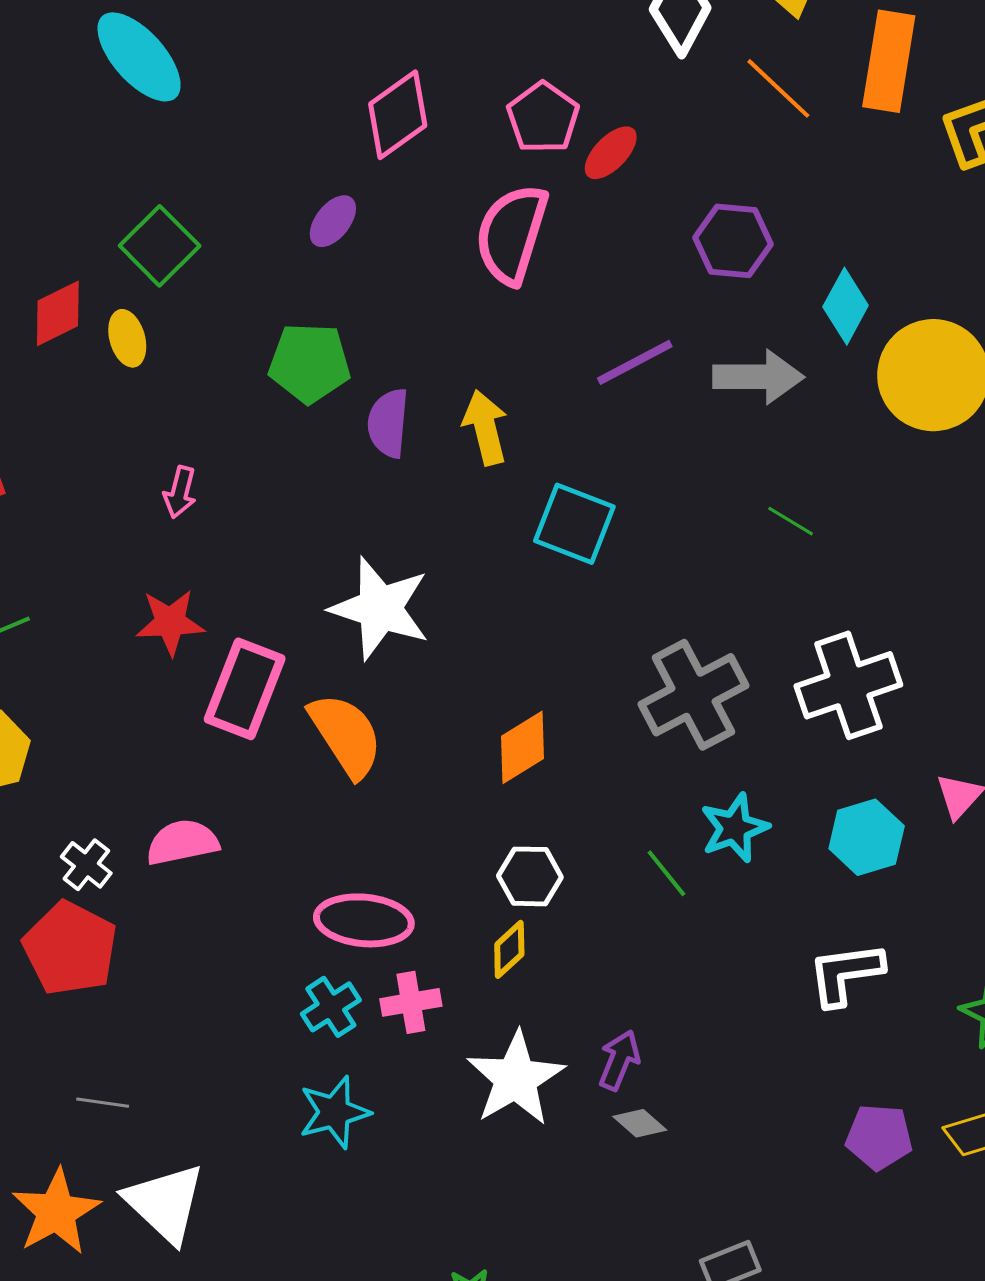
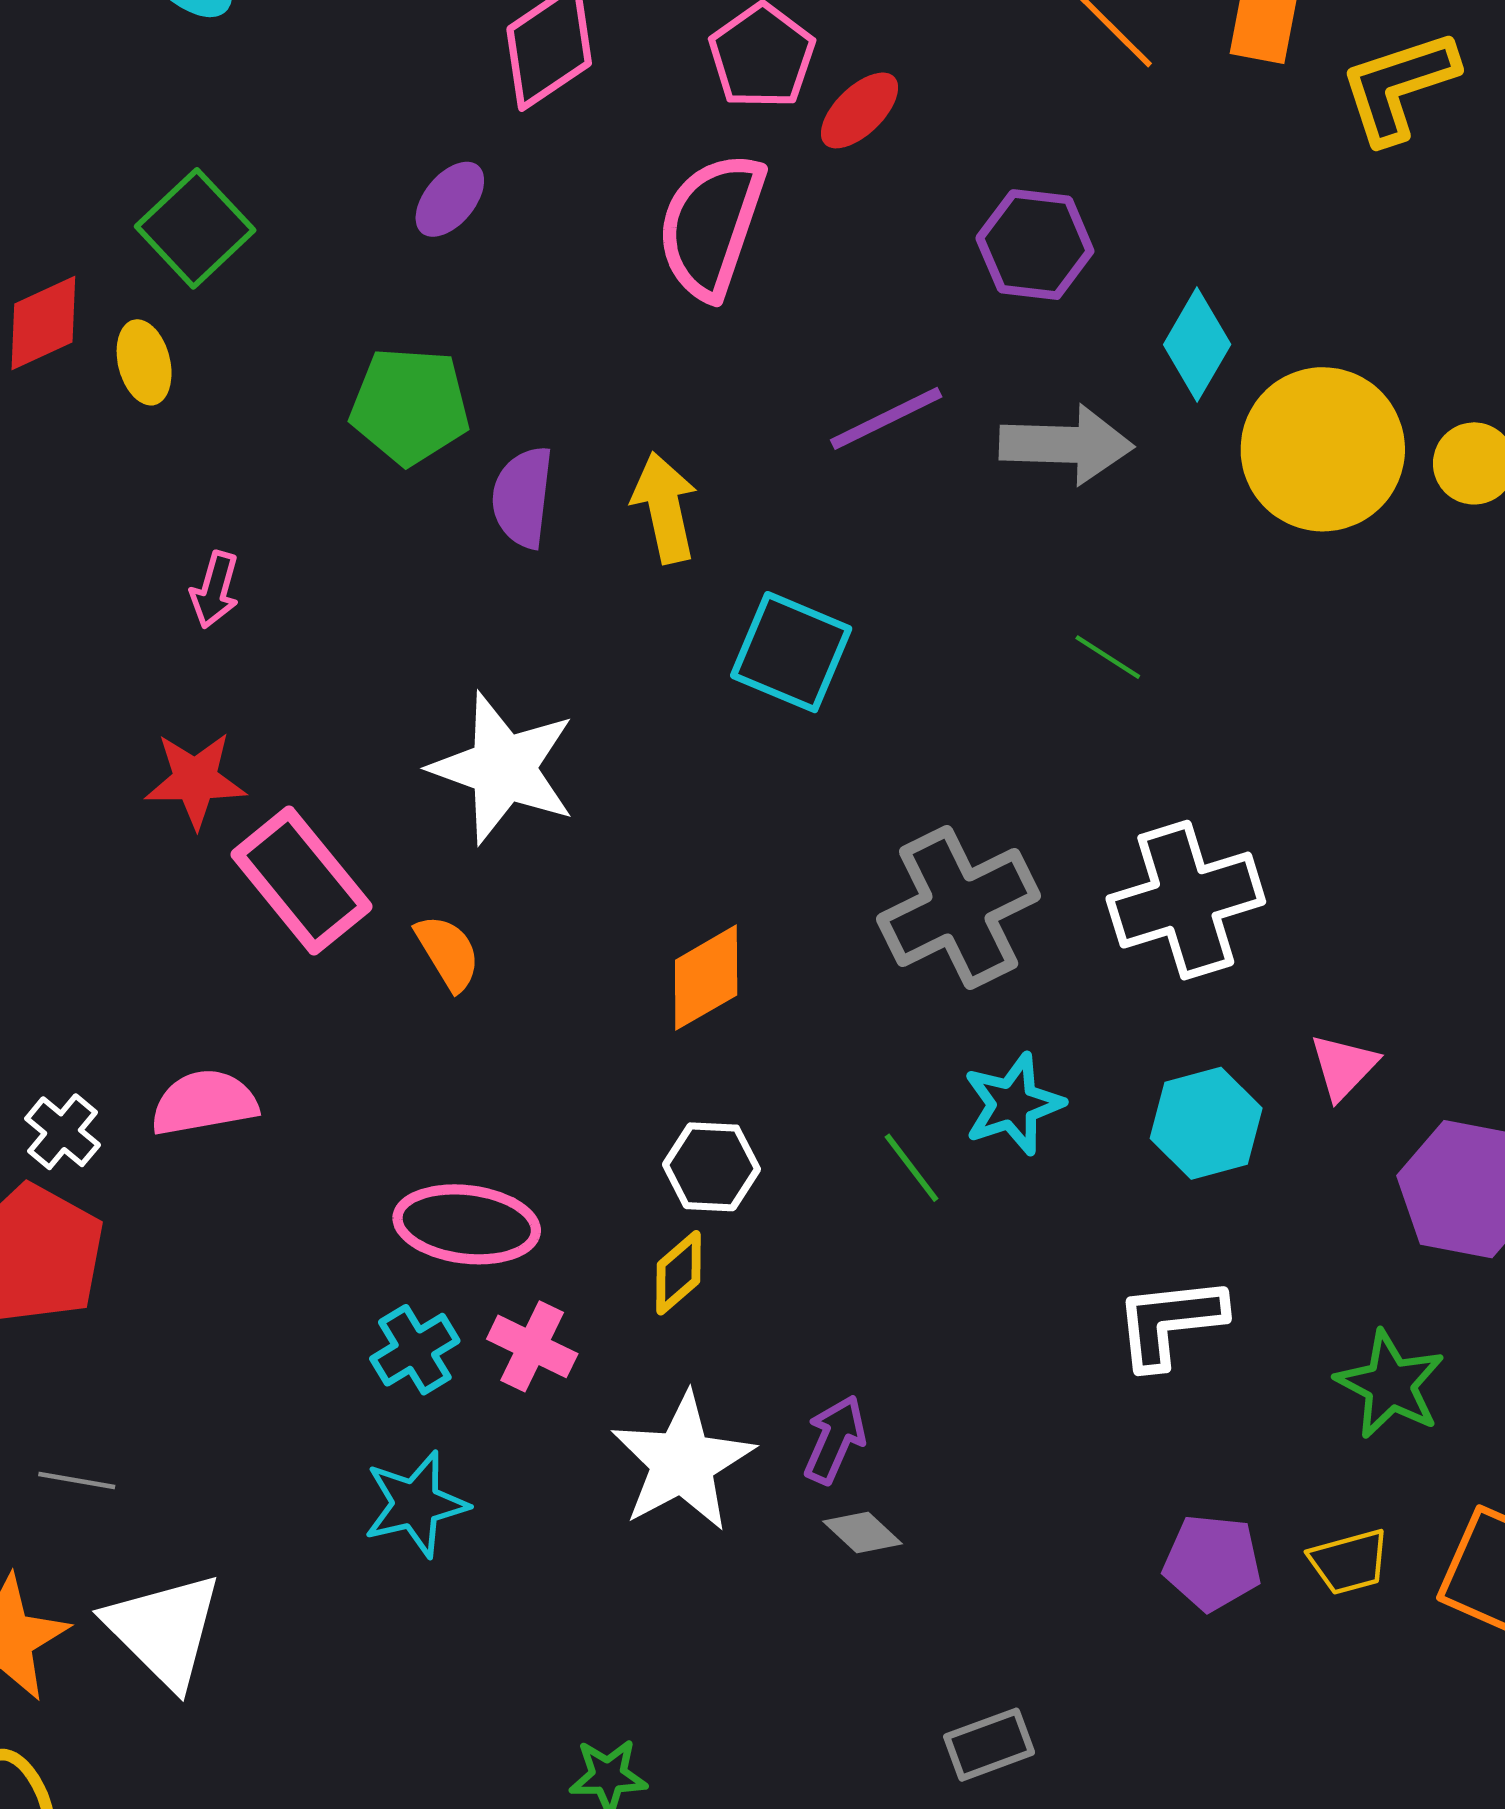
pink rectangle: (245, 689) -> (302, 881), turned -62
orange semicircle: (346, 735) -> (448, 953), size x0.6
pink cross: (411, 1002) -> (532, 1346), turned 34

